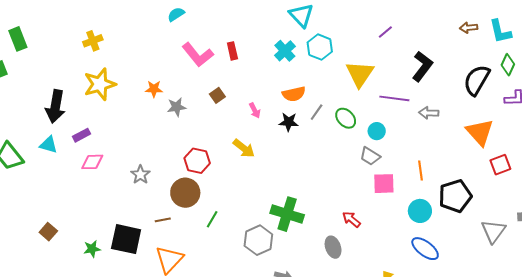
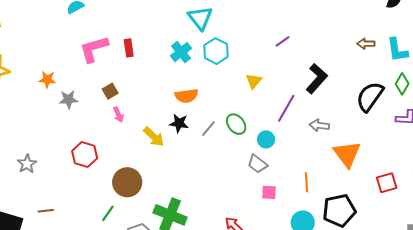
pink L-shape: (198, 55) -> (94, 49), turned 108
yellow triangle: (360, 74) -> (254, 81), size x0.6
purple line: (394, 98) -> (286, 108), turned -72
pink arrow: (255, 110) -> (118, 115), moved
gray line: (317, 112) -> (208, 129), moved
orange triangle: (480, 132) -> (347, 154), moved
yellow arrow: (244, 148) -> (154, 137), moved
pink square: (384, 184) -> (269, 192), size x0.7
brown circle: (185, 193) -> (127, 182), moved
green line: (212, 219) -> (108, 213), moved

